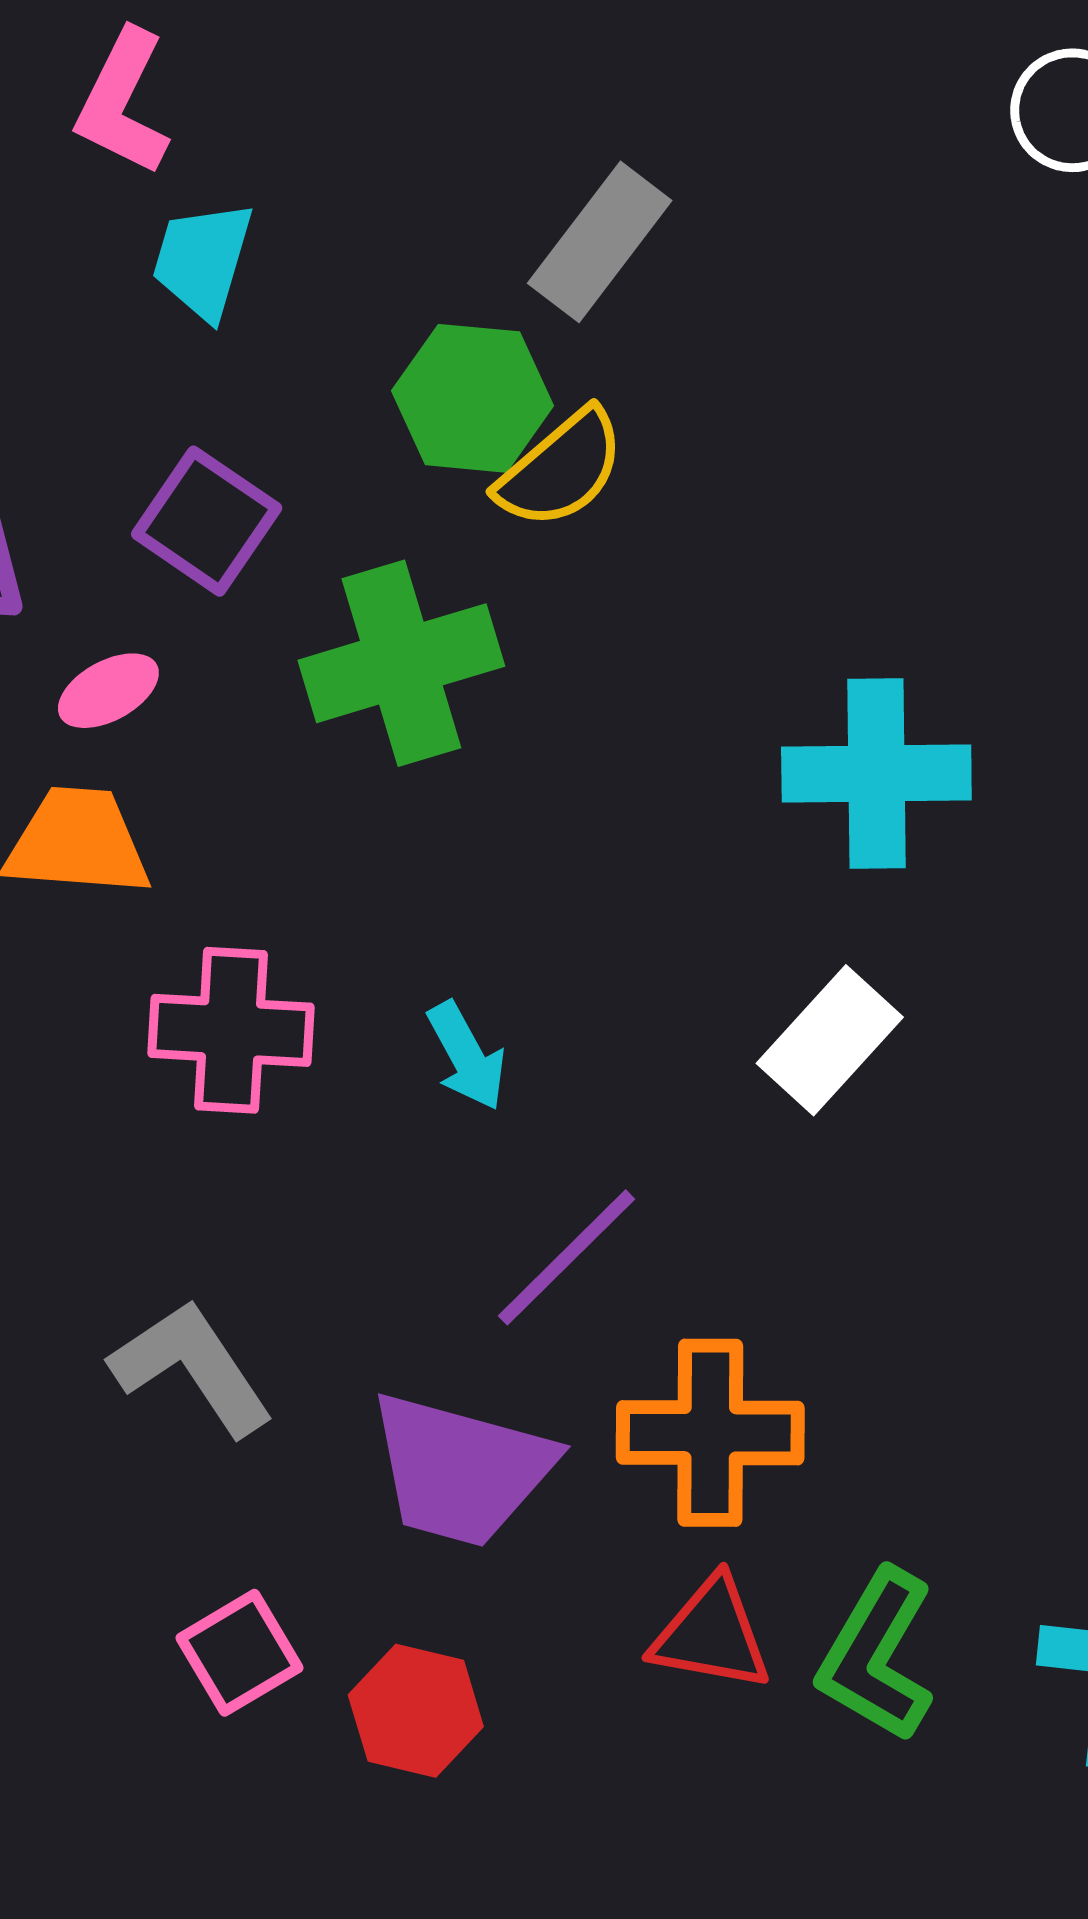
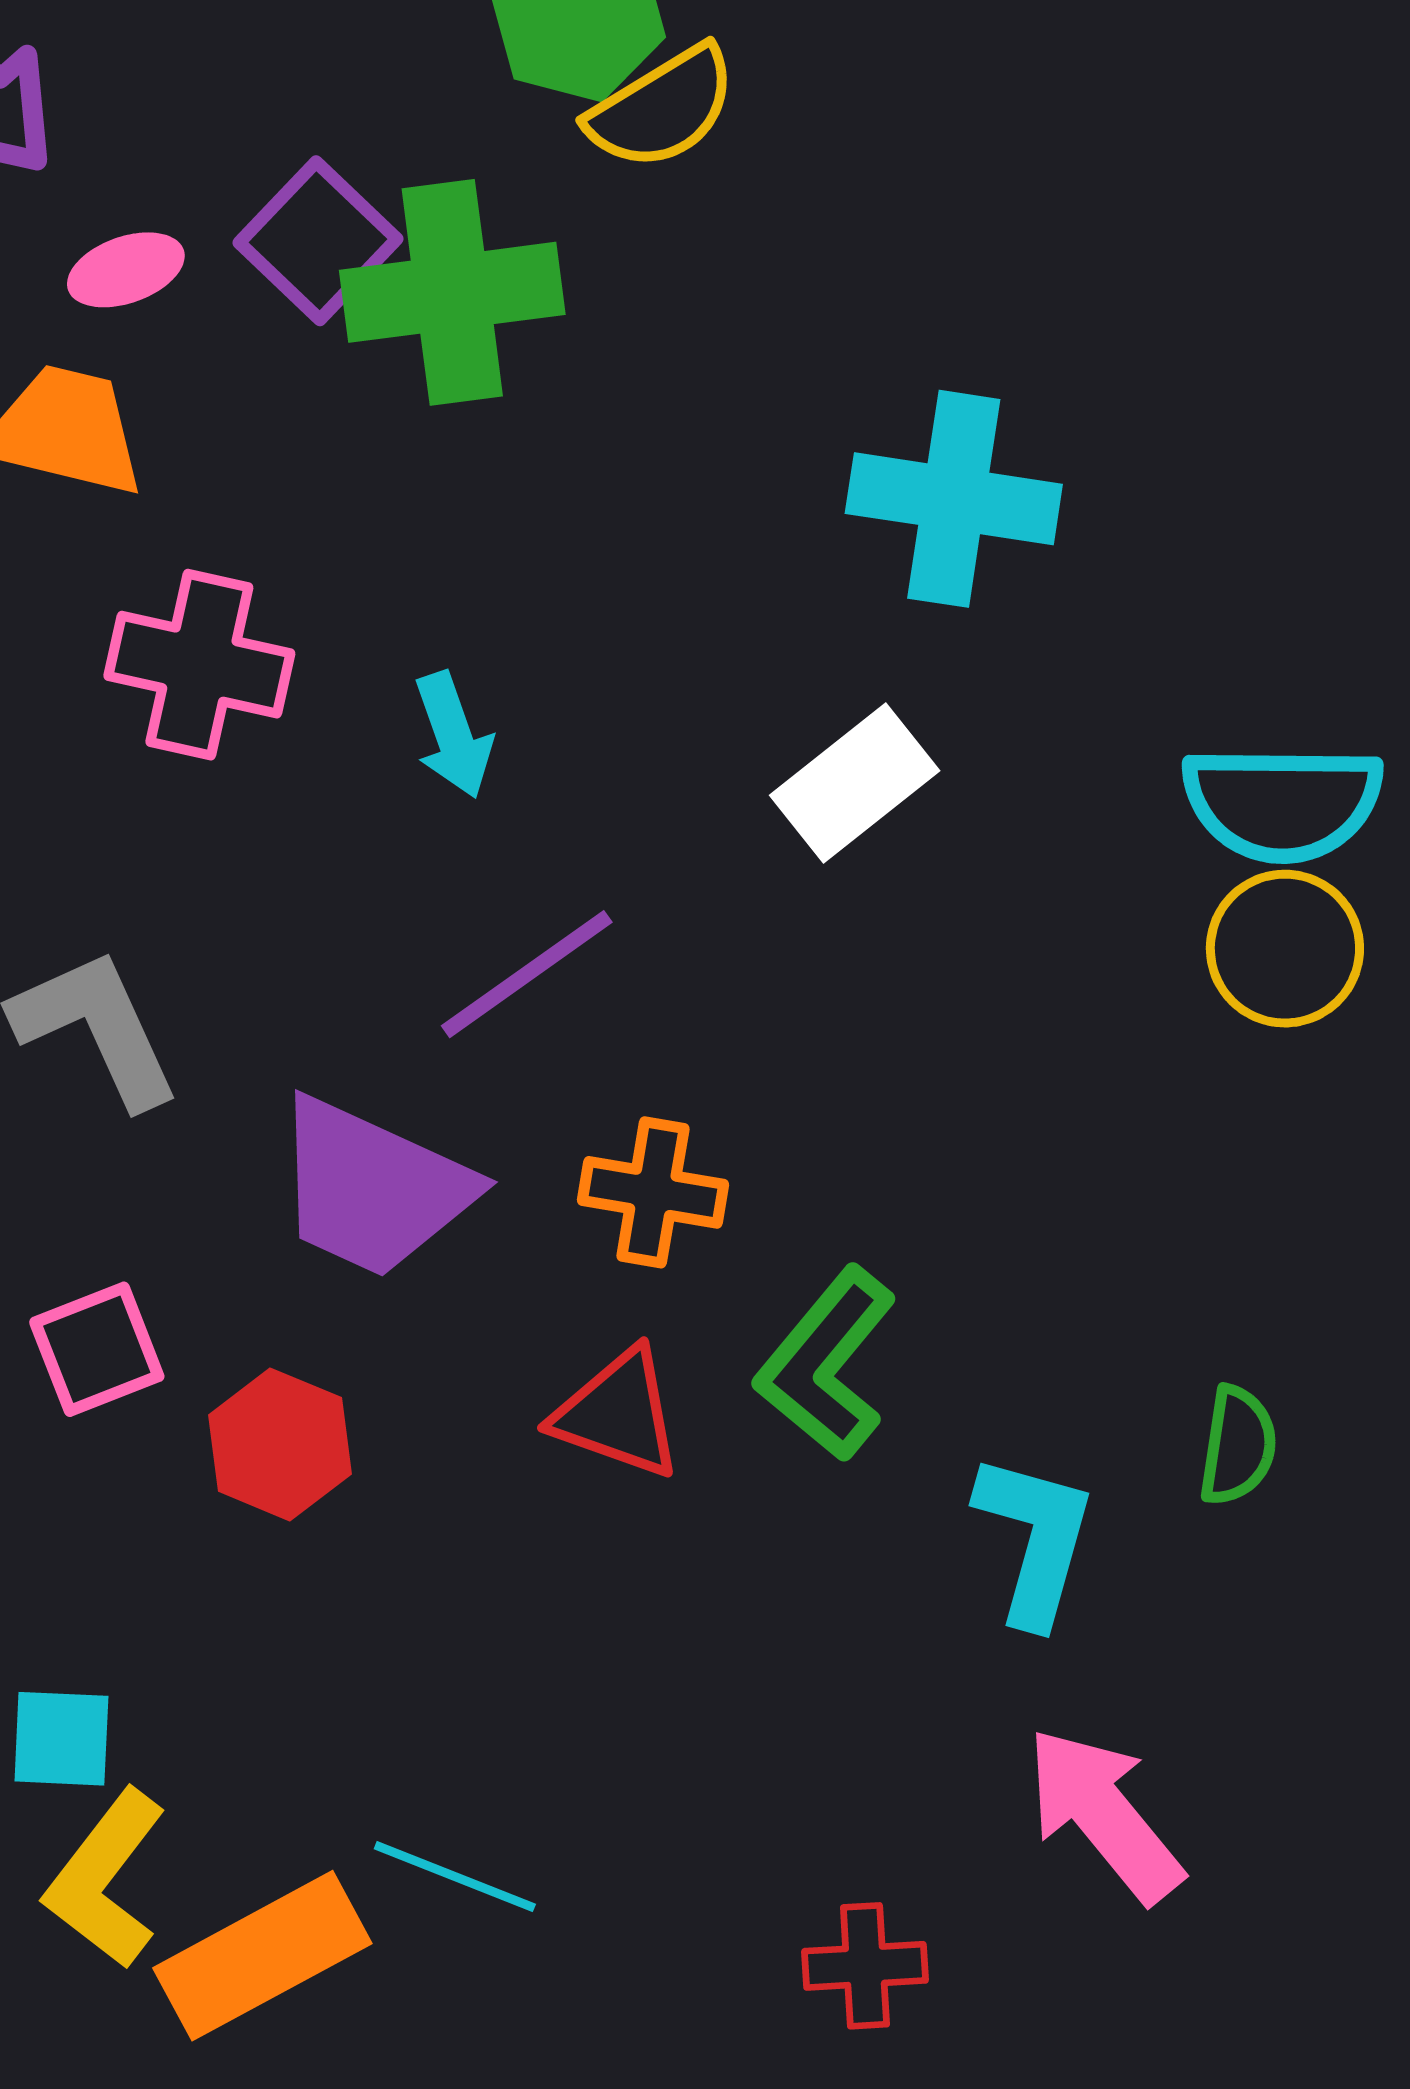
purple square: (207, 521) -> (318, 241), moved
orange cross: (710, 1433) -> (653, 1192), size x0.7
green L-shape: (877, 1655) -> (826, 1364), moved

